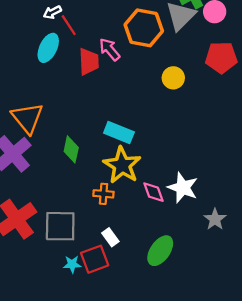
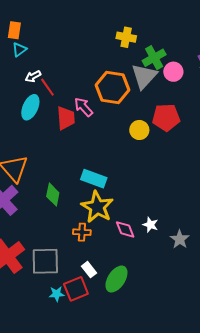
red pentagon: (221, 57) -> (166, 117), moved
white star: (183, 188) -> (150, 225), size x0.6
gray star: (215, 219) -> (180, 239), moved
green ellipse: (160, 251) -> (116, 279), moved

